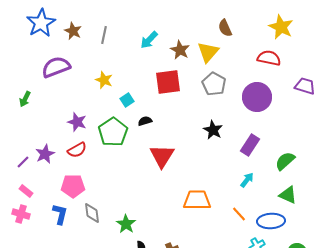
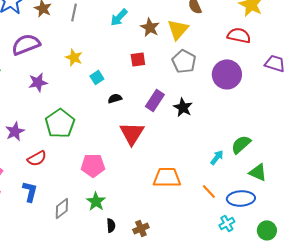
red square: (168, 82) -> (138, 59), size x0.6
purple star: (77, 122) -> (38, 82), moved, turned -30
green pentagon: (113, 132) -> (60, 123), moved
purple rectangle: (250, 145) -> (155, 100), moved
red semicircle: (77, 150) -> (37, 158), moved
green semicircle: (285, 161) -> (241, 144), moved
pink pentagon: (73, 186) -> (93, 165), moved
gray diamond: (92, 213) -> (62, 208), moved, turned 60

